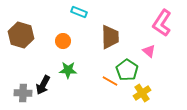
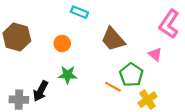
brown trapezoid: (110, 37) -> (113, 39), turned 140

